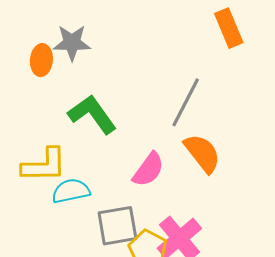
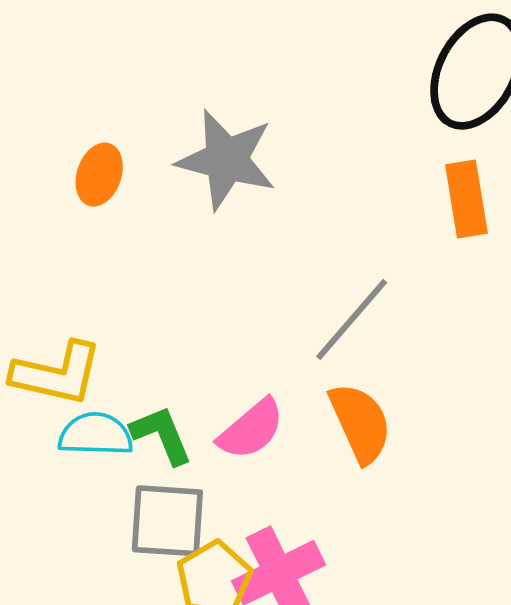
gray star: (72, 43) -> (226, 160), moved, size x1.4
green L-shape: (92, 114) -> (161, 435), moved, size x0.7

